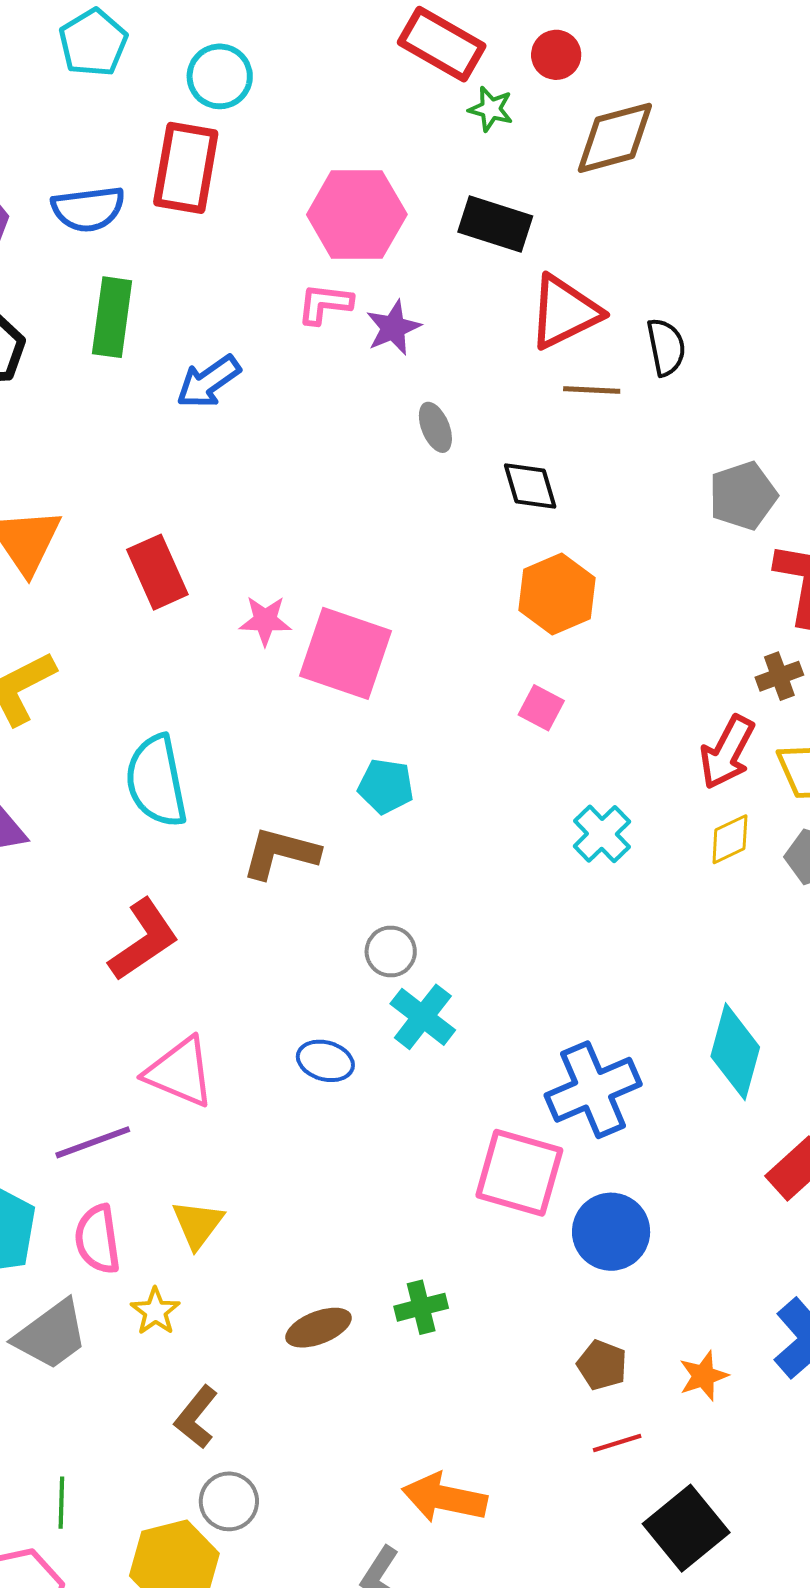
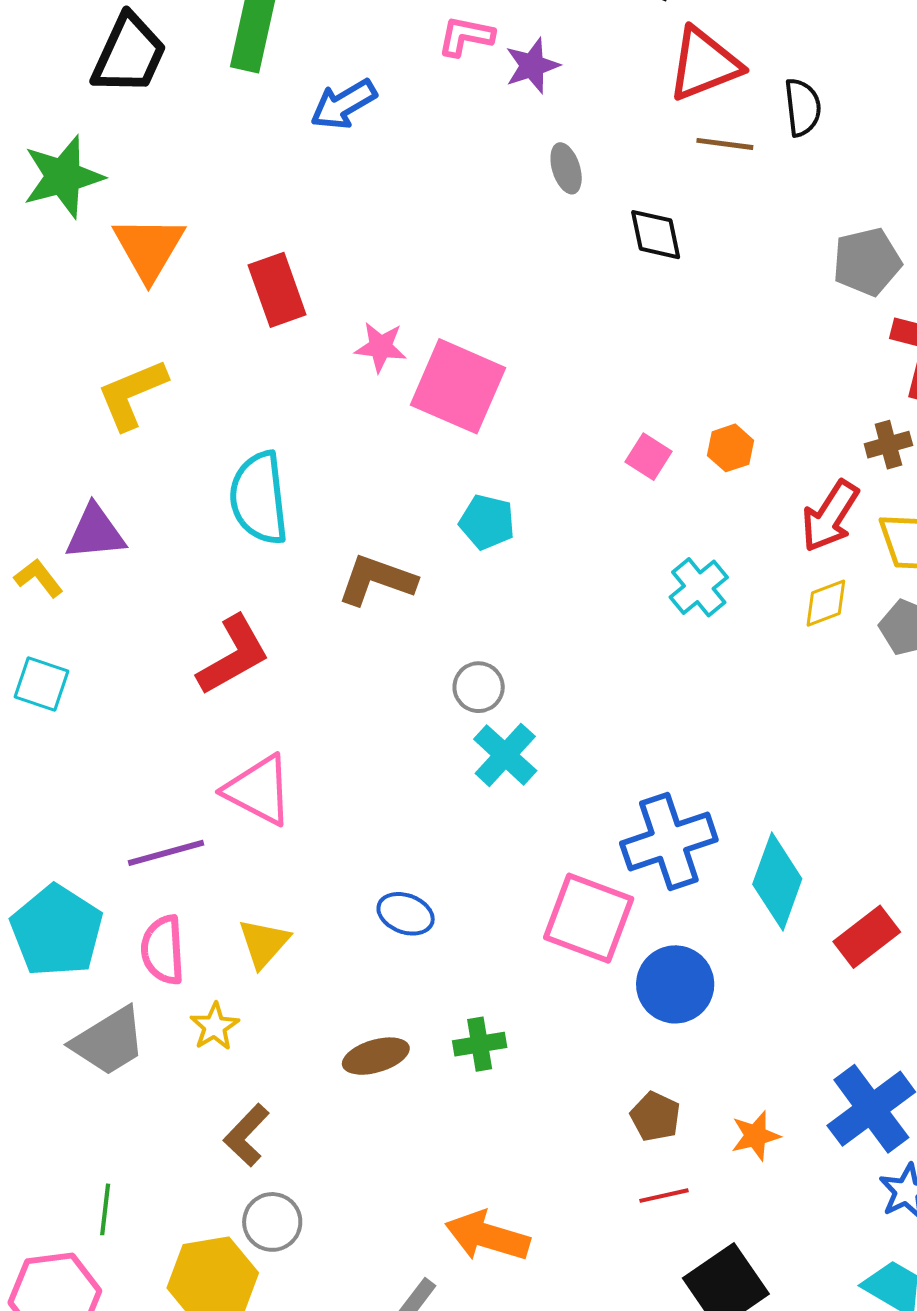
orange hexagon: (557, 594) -> (730, 448), moved, size x0.6
cyan diamond: (735, 1052) -> (777, 882), moved
blue ellipse: (325, 1061) -> (406, 914), moved

